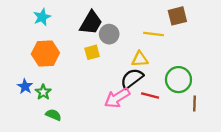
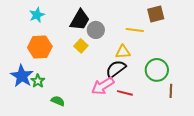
yellow square: (92, 52) -> (81, 46), turned -32
blue star: (25, 86) -> (22, 76), size x1.6
red line: (150, 96) -> (125, 93), moved
green semicircle: (53, 115) -> (58, 101), moved

